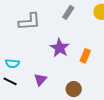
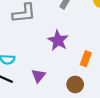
orange rectangle: (85, 56) -> (86, 59), moved

